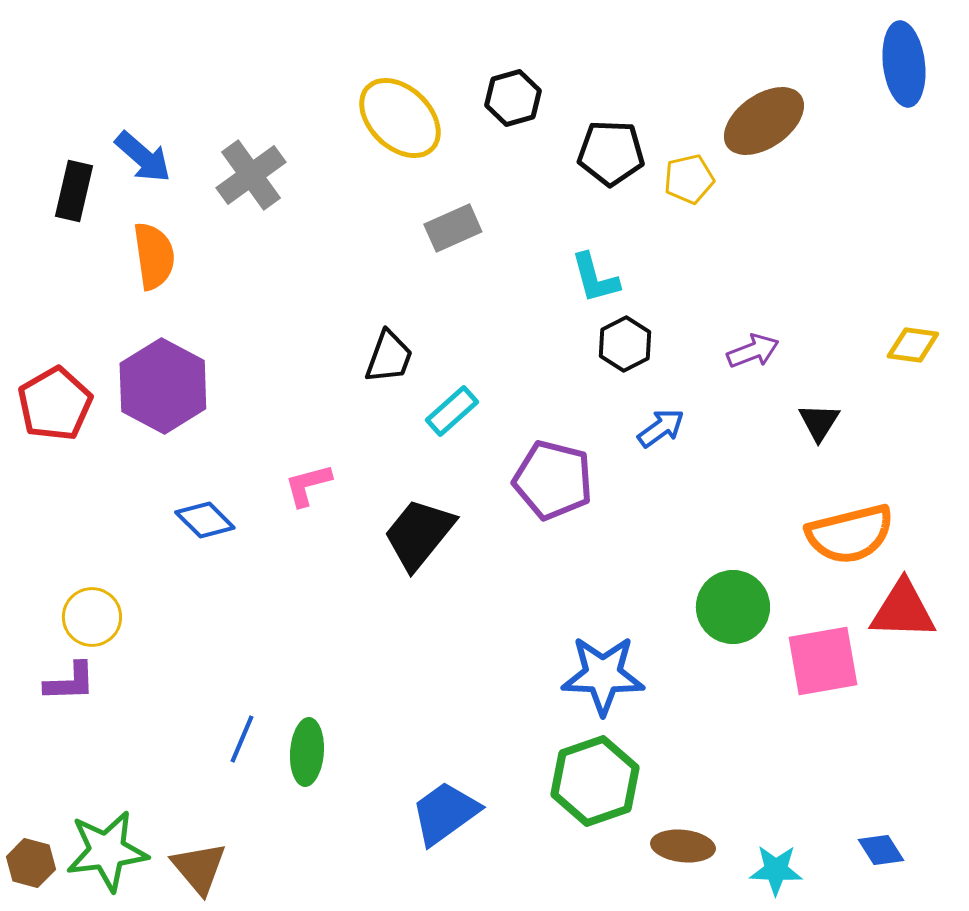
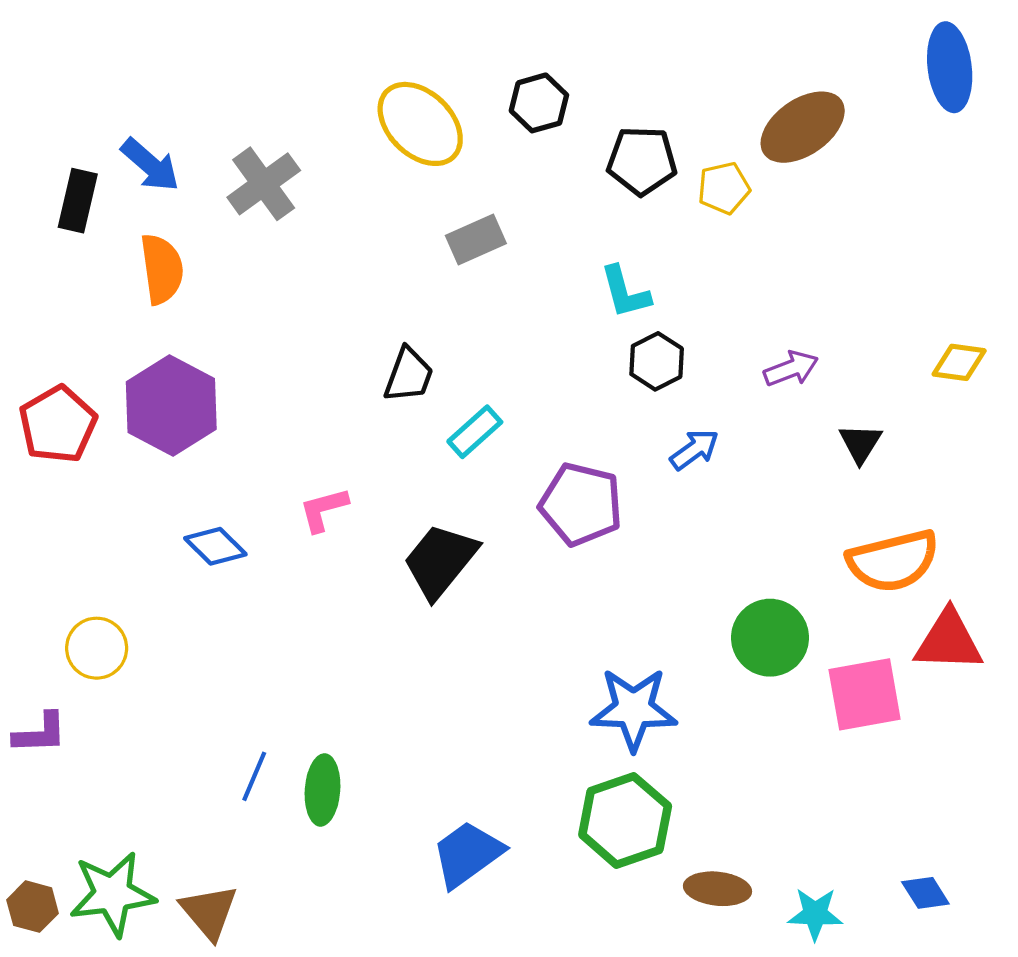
purple L-shape: (70, 682) -> (40, 733), moved

